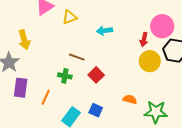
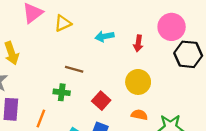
red arrow: (144, 39) -> (138, 43), moved
yellow circle: (150, 61) -> (138, 82), moved
red square: (96, 75) -> (101, 101), moved

